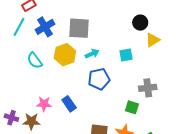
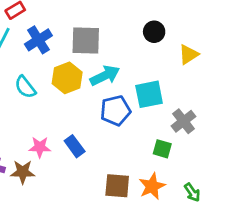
black circle: (140, 23) -> (154, 32), moved
cyan arrow: (92, 54) -> (105, 76), size x1.5
cyan square: (126, 55) -> (149, 94), moved, size x1.5
gray cross: (148, 88) -> (183, 121), turned -30

